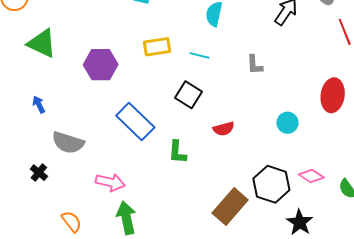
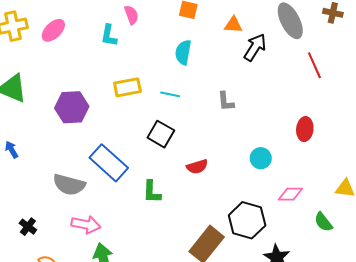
red ellipse: (333, 95) -> (305, 129), size x0.7
gray semicircle: (68, 143) -> (69, 185), moved
black cross: (39, 173) -> (28, 227), moved
pink diamond: (311, 176) -> (290, 194), moved, turned -30

